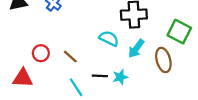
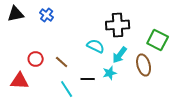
cyan star: (120, 77) -> (110, 73), moved

